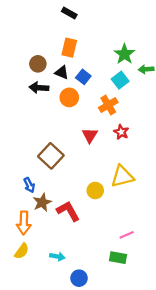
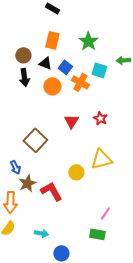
green star: (124, 54) -> (88, 41), moved
cyan square: (120, 80) -> (99, 70), turned -35
black arrow: (39, 88) -> (24, 77), turned -102
orange cross: (108, 105) -> (80, 82), moved, turned -30
pink line: (127, 235) -> (105, 213), turned -32

